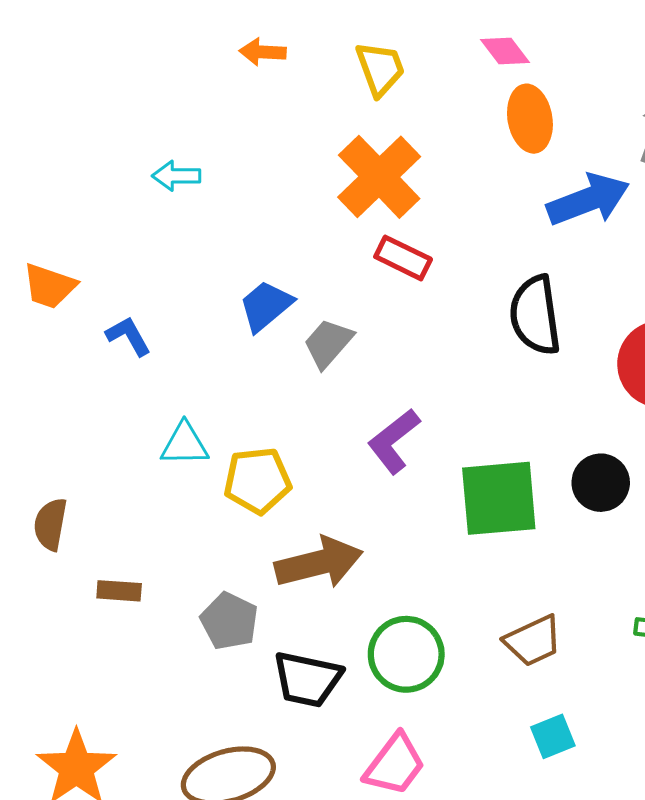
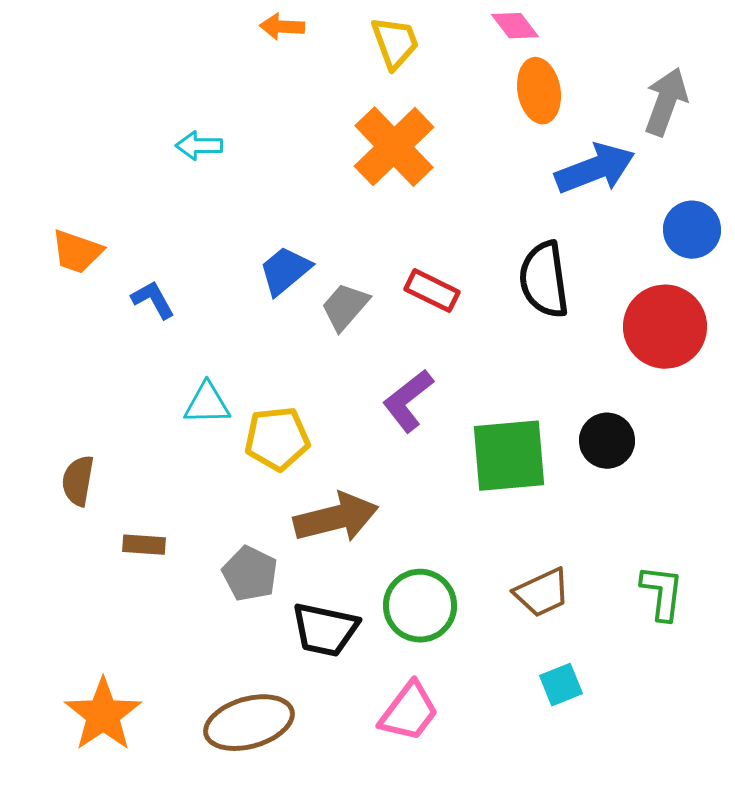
red rectangle: (403, 258) -> (432, 291), moved

